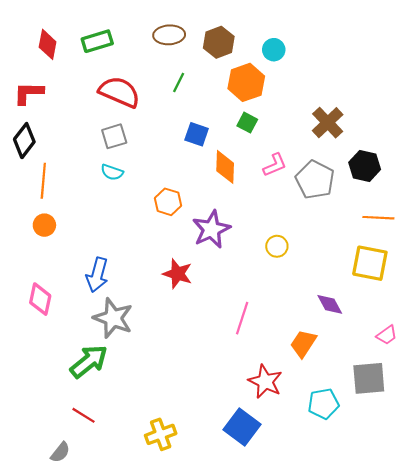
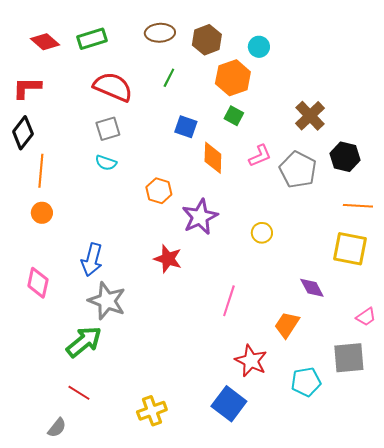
red diamond: (48, 44) -> (45, 42), turned -60

